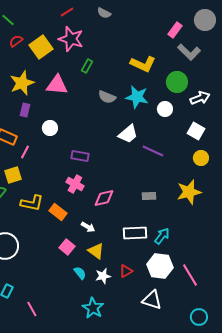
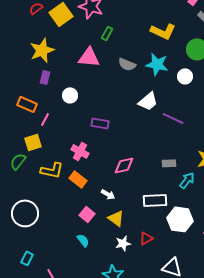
pink triangle: (57, 85) -> (89, 57), moved
pink cross: (75, 184) -> (80, 151), moved
cyan arrow: (162, 236) -> (187, 180), moved
white hexagon: (160, 266) -> (180, 219), moved
cyan semicircle: (80, 273) -> (83, 240), moved

